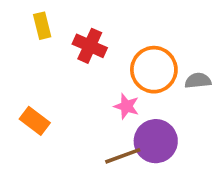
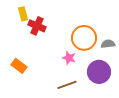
red cross: (90, 46) -> (37, 26), moved
purple circle: (156, 141) -> (99, 72), moved

